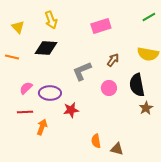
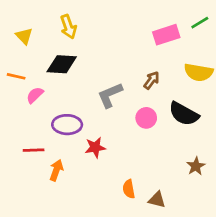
pink rectangle: (101, 26) -> (166, 35), moved
black semicircle: (137, 85) -> (184, 114), turned -50
pink semicircle: (26, 88) -> (35, 95), moved
brown star: (146, 108) -> (196, 166), moved

